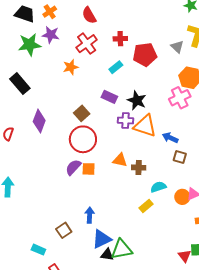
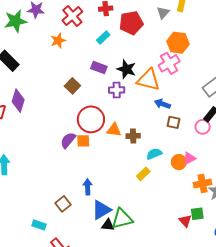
gray triangle: (177, 47) -> (163, 13), turned 32
purple diamond: (39, 121) -> (18, 101), moved
orange triangle: (145, 126) -> (148, 80), moved
red circle: (83, 139) -> (91, 119), moved

